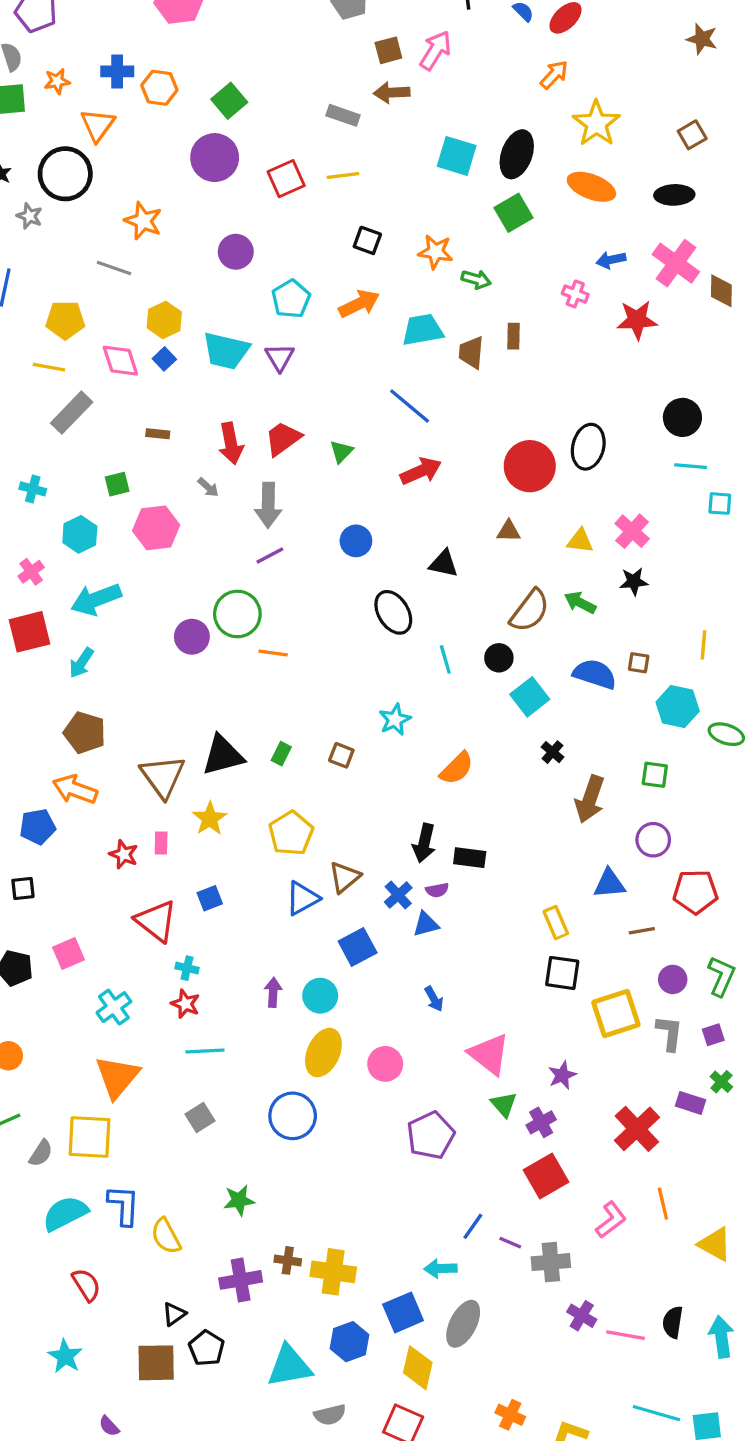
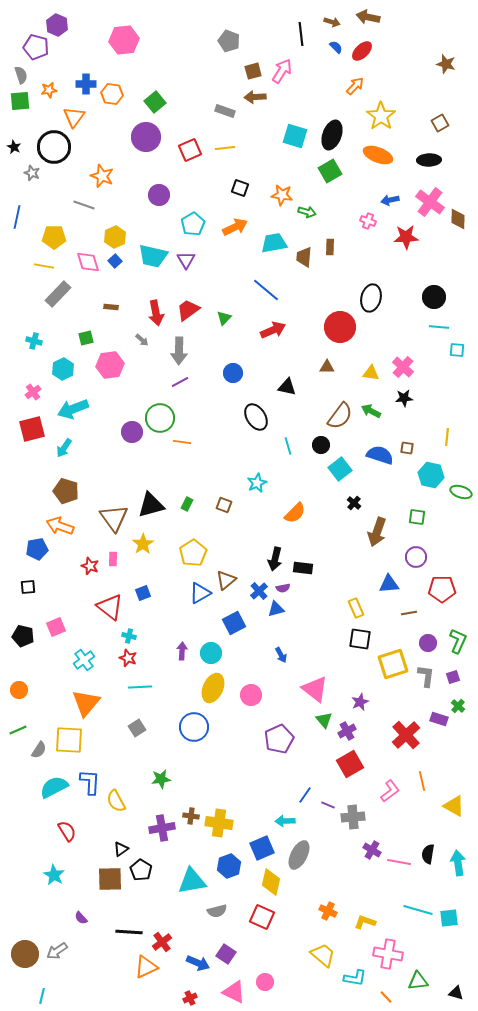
black ellipse: (588, 447) -> (371, 298), moved

